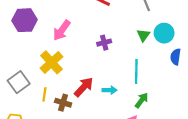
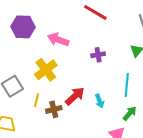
pink arrow: (62, 30) -> (58, 40), turned 70
cyan arrow: (109, 90) -> (100, 101), turned 64
brown cross: (63, 103) -> (54, 109), turned -35

